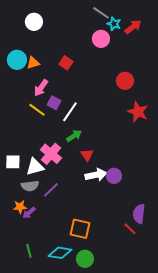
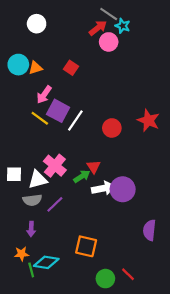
red arrow: (133, 27) -> (98, 28), moved
red circle: (125, 81) -> (112, 128), moved
purple square: (54, 103) -> (58, 111), size x1.5
green arrow: (74, 136) -> (82, 176), moved
purple circle: (114, 176) -> (123, 189), size x1.5
orange star: (20, 207) -> (22, 254), moved
purple arrow: (29, 213) -> (31, 229), turned -48
red line: (130, 229) -> (128, 274), moved
cyan diamond: (60, 253) -> (46, 262), moved
green circle: (85, 259) -> (105, 279), moved

